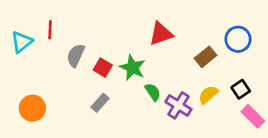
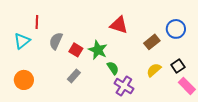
red triangle: (161, 34) -> (119, 25), turned 36
cyan triangle: (22, 42) -> (22, 41), moved
purple cross: (178, 105) -> (124, 86), moved

